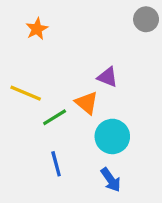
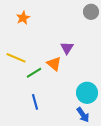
purple triangle: (107, 77) -> (67, 48), turned 40
cyan circle: (112, 136) -> (87, 93), moved
blue arrow: (111, 180) -> (83, 115), moved

